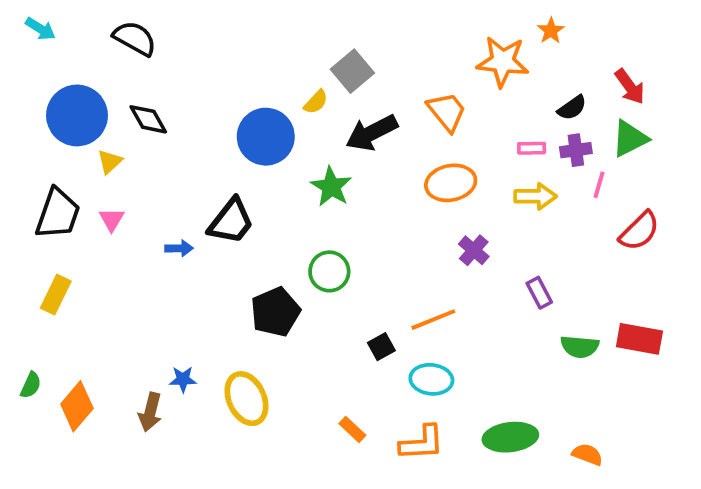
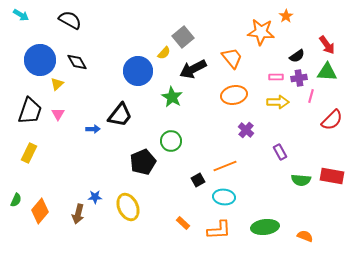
green triangle: (630, 139) -> (327, 72), turned 30

